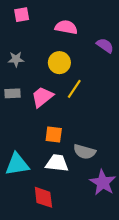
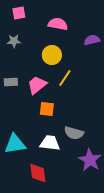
purple semicircle: (105, 45) -> (92, 40), turned -49
gray star: (16, 59) -> (14, 41), moved
orange square: (54, 135) -> (47, 109), moved

